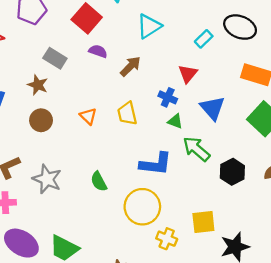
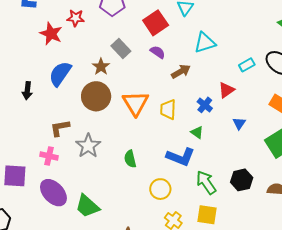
blue triangle: (212, 108) -> (239, 123), size x0.6
orange triangle: (88, 116) -> (136, 103), size x1.8
brown circle: (41, 120) -> (96, 96), size x1.5
green triangle: (175, 121) -> (197, 132), moved
green arrow: (196, 149) -> (206, 182), moved
yellow circle: (142, 207) -> (160, 189), size x0.7

